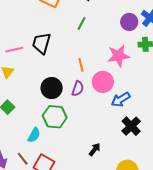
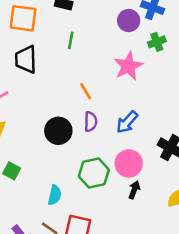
black trapezoid: (42, 43) -> (26, 59), moved
pink circle: (103, 82) -> (129, 163), moved
blue arrow: (121, 99) -> (127, 122), moved
green hexagon: (55, 117) -> (94, 173), moved

